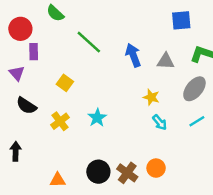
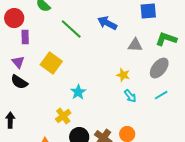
blue arrow: (133, 55) -> (107, 23), moved, turned -42
purple triangle: (17, 73) -> (18, 62), moved
yellow square: (65, 83) -> (51, 63), size x1.5
yellow cross: (60, 121) -> (63, 116), moved

